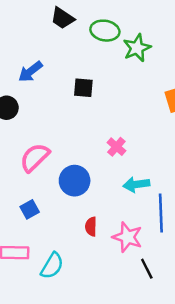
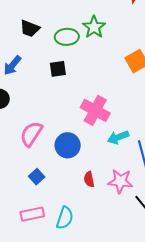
black trapezoid: (62, 18) -> (30, 28), moved
green ellipse: (105, 31) -> (67, 37), moved
pink cross: (116, 147) -> (95, 110), size x1.8

